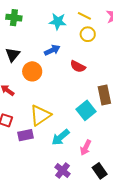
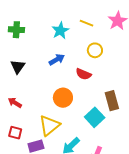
cyan star: (58, 22) -> (60, 31), turned -30
yellow circle: (88, 34) -> (95, 50), moved
orange circle: (32, 71) -> (63, 98), moved

